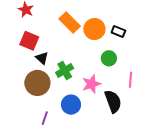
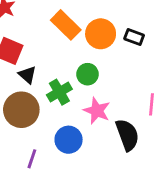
green circle: (109, 58) -> (88, 74), moved
pink star: (91, 84) -> (97, 111), turned -30

